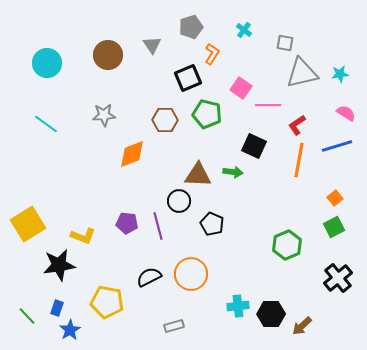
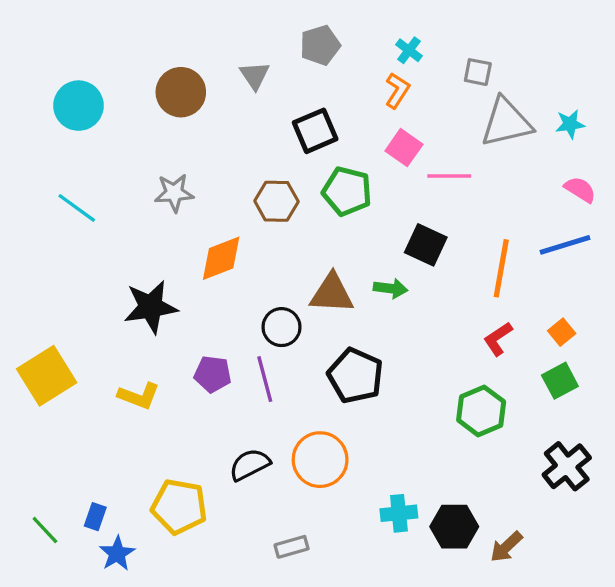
orange L-shape: (212, 54) -> (397, 90), moved
red L-shape: (297, 125) -> (498, 339), moved
black circle: (179, 201) -> (281, 327), moved
black pentagon: (212, 224) -> (355, 376), size x1.4
black star: (59, 265) -> (151, 307), moved

